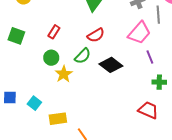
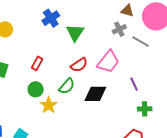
gray line: (158, 15) -> (141, 42), turned -54
pink trapezoid: (139, 33) -> (108, 62), moved
black diamond: (111, 65) -> (95, 94), turned -35

